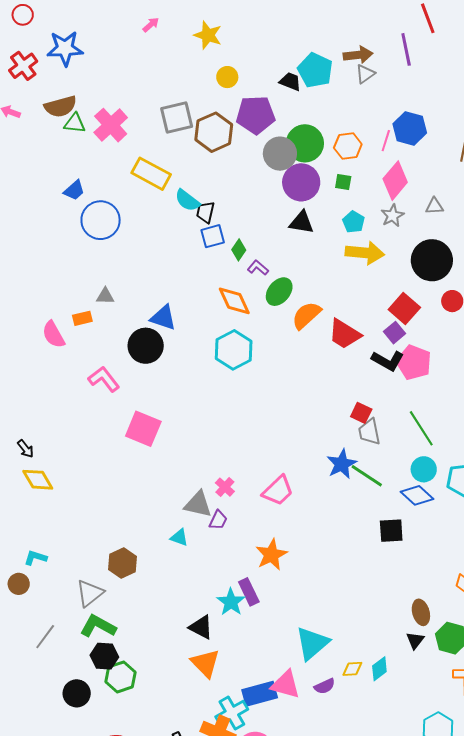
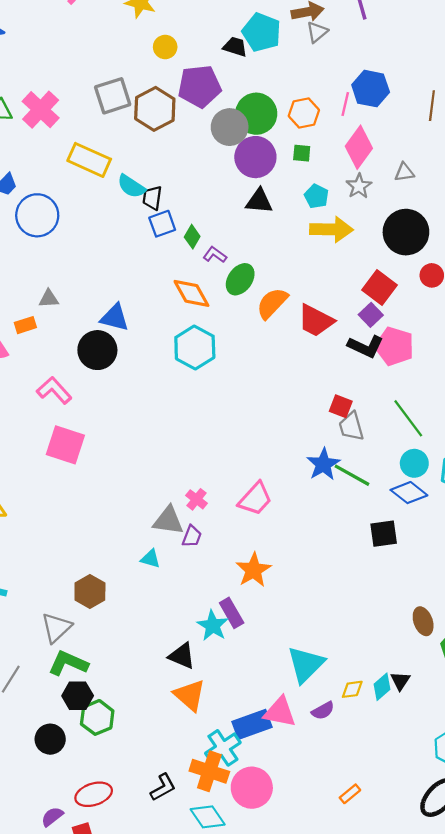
pink square: (143, 429) -> (65, 445), moved
black triangle: (415, 640) -> (400, 681), moved

